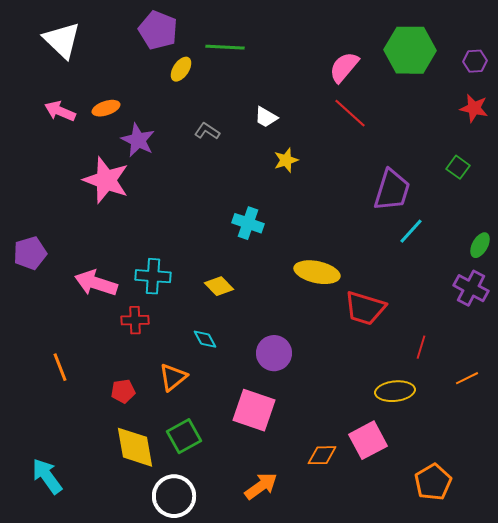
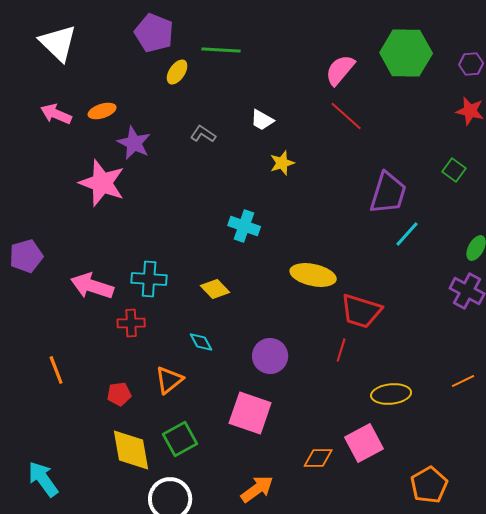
red line: (421, 347) -> (341, 350), moved

